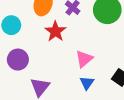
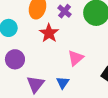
blue triangle: (87, 83) -> (63, 83), moved

